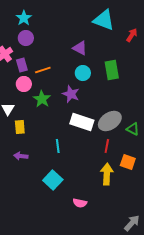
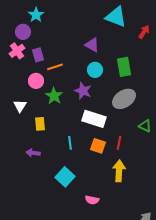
purple circle: (26, 38) -> (23, 32), moved
purple rectangle: (22, 65) -> (38, 55), moved
gray ellipse: (110, 121) -> (124, 99), moved
yellow rectangle: (20, 127) -> (40, 124), moved
orange square: (128, 162) -> (98, 146), moved

